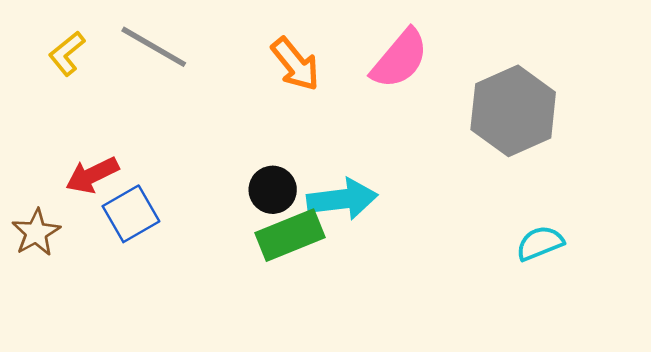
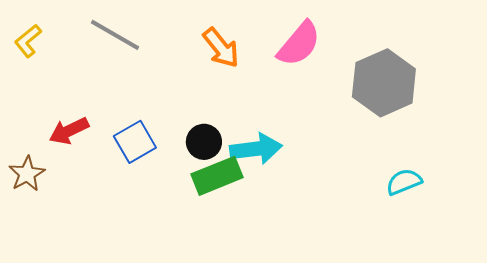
yellow L-shape: (67, 53) -> (28, 41), moved
blue square: (131, 214) -> (135, 142), moved

